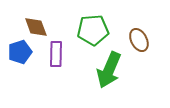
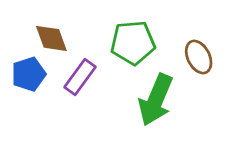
purple rectangle: (56, 54) -> (80, 77), turned 35

